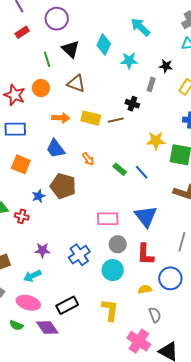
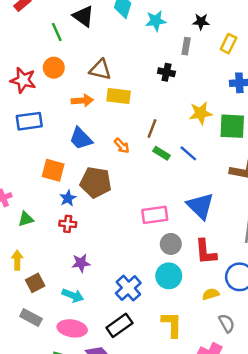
brown triangle: (76, 83) -> (100, 70), moved
brown line: (116, 120) -> (152, 128), moved, turned -49
orange square: (21, 164) -> (53, 170), moved
red cross: (22, 216) -> (68, 224), moved
blue cross: (79, 255) -> (128, 288), moved
cyan arrow: (32, 276) -> (73, 295), turned -126

